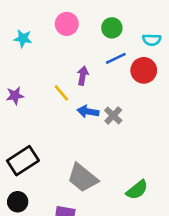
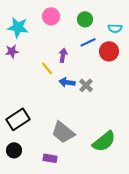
cyan star: (23, 38) -> (18, 27), size x1.5
purple star: (15, 96) -> (12, 51), moved
green semicircle: (137, 190) -> (104, 141), size x1.4

